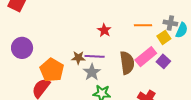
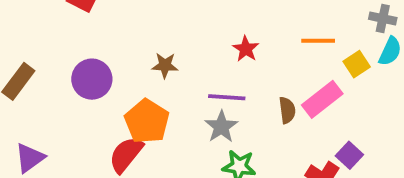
gray cross: (170, 23) -> (383, 18), moved
brown star: (78, 58) -> (165, 65), moved
purple square: (163, 61) -> (349, 155), moved
brown semicircle: (127, 63) -> (287, 110), size x0.6

